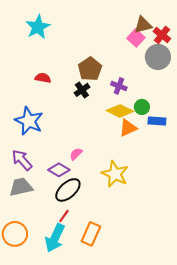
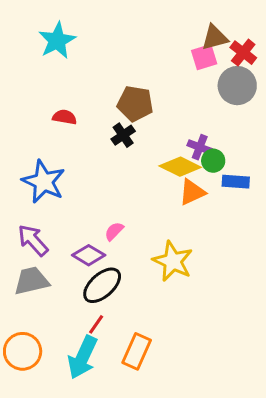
pink square: (136, 38) -> (204, 57), turned 30
brown pentagon: (90, 69) -> (135, 104), turned -30
purple cross: (119, 86) -> (200, 147), moved

